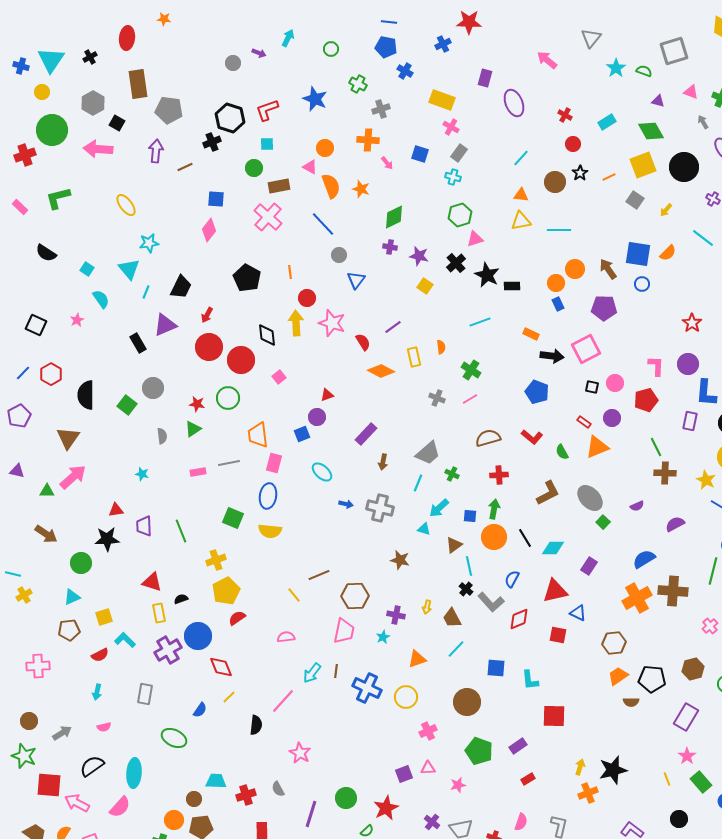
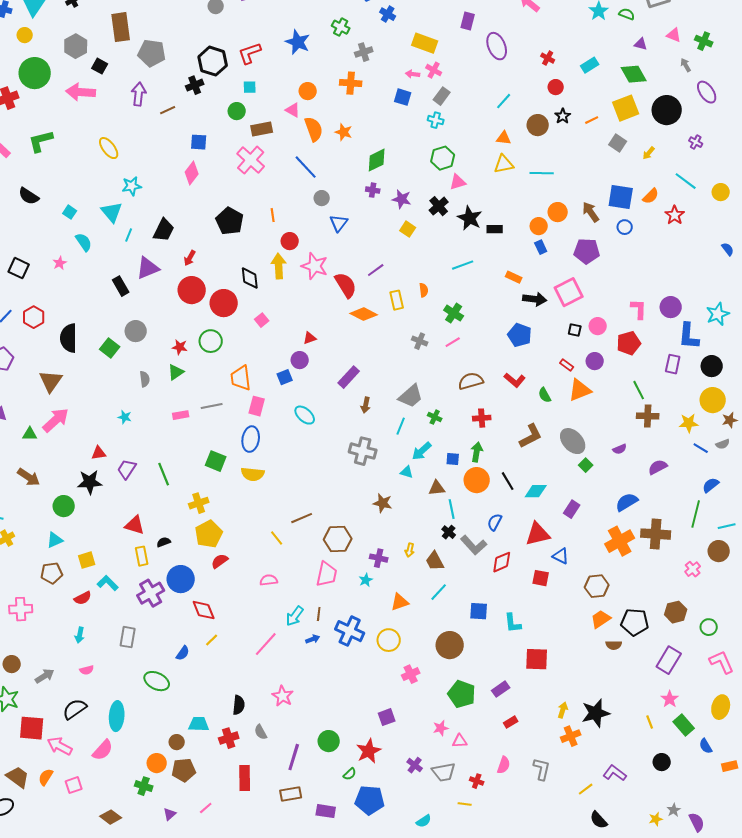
pink arrow: (387, 163) -> (413, 74), moved, turned 136
red star: (692, 323) -> (675, 215), moved
red semicircle: (363, 342) -> (346, 285), size x1.5
yellow star: (706, 480) -> (689, 423), turned -30
blue arrow: (346, 504) -> (313, 639), moved, turned -32
purple trapezoid: (144, 526) -> (127, 469), turned 35
brown triangle: (454, 545) -> (437, 488), turned 30
black semicircle: (256, 725) -> (239, 705), moved
pink triangle: (428, 768) -> (460, 741), moved

